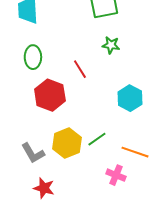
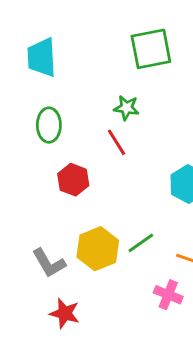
green star: (111, 45) -> (126, 108), moved
red hexagon: (50, 95) -> (73, 180), size x0.7

